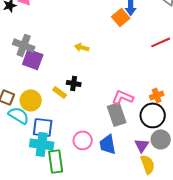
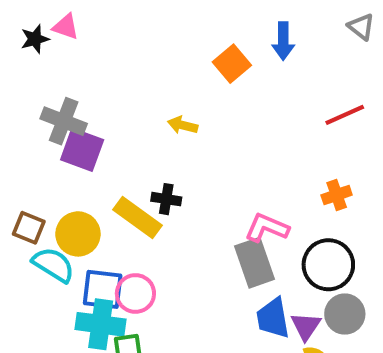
orange square: (121, 17) -> (232, 64), moved
yellow rectangle: (60, 92) -> (138, 218), size x1.6
orange cross: (157, 95) -> (337, 195), moved
pink circle: (83, 140) -> (135, 293), moved
blue trapezoid: (108, 144) -> (273, 318), moved

